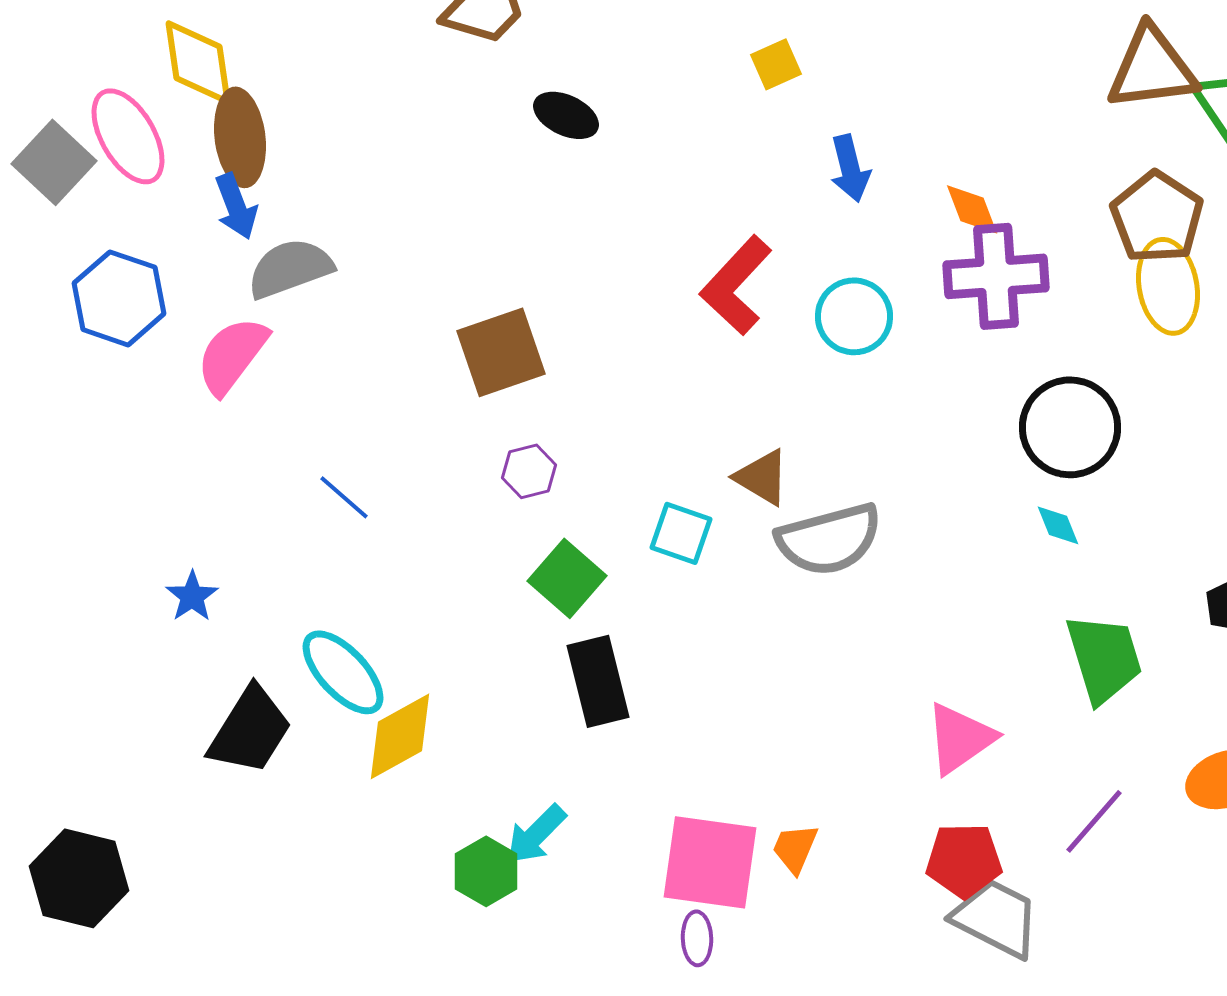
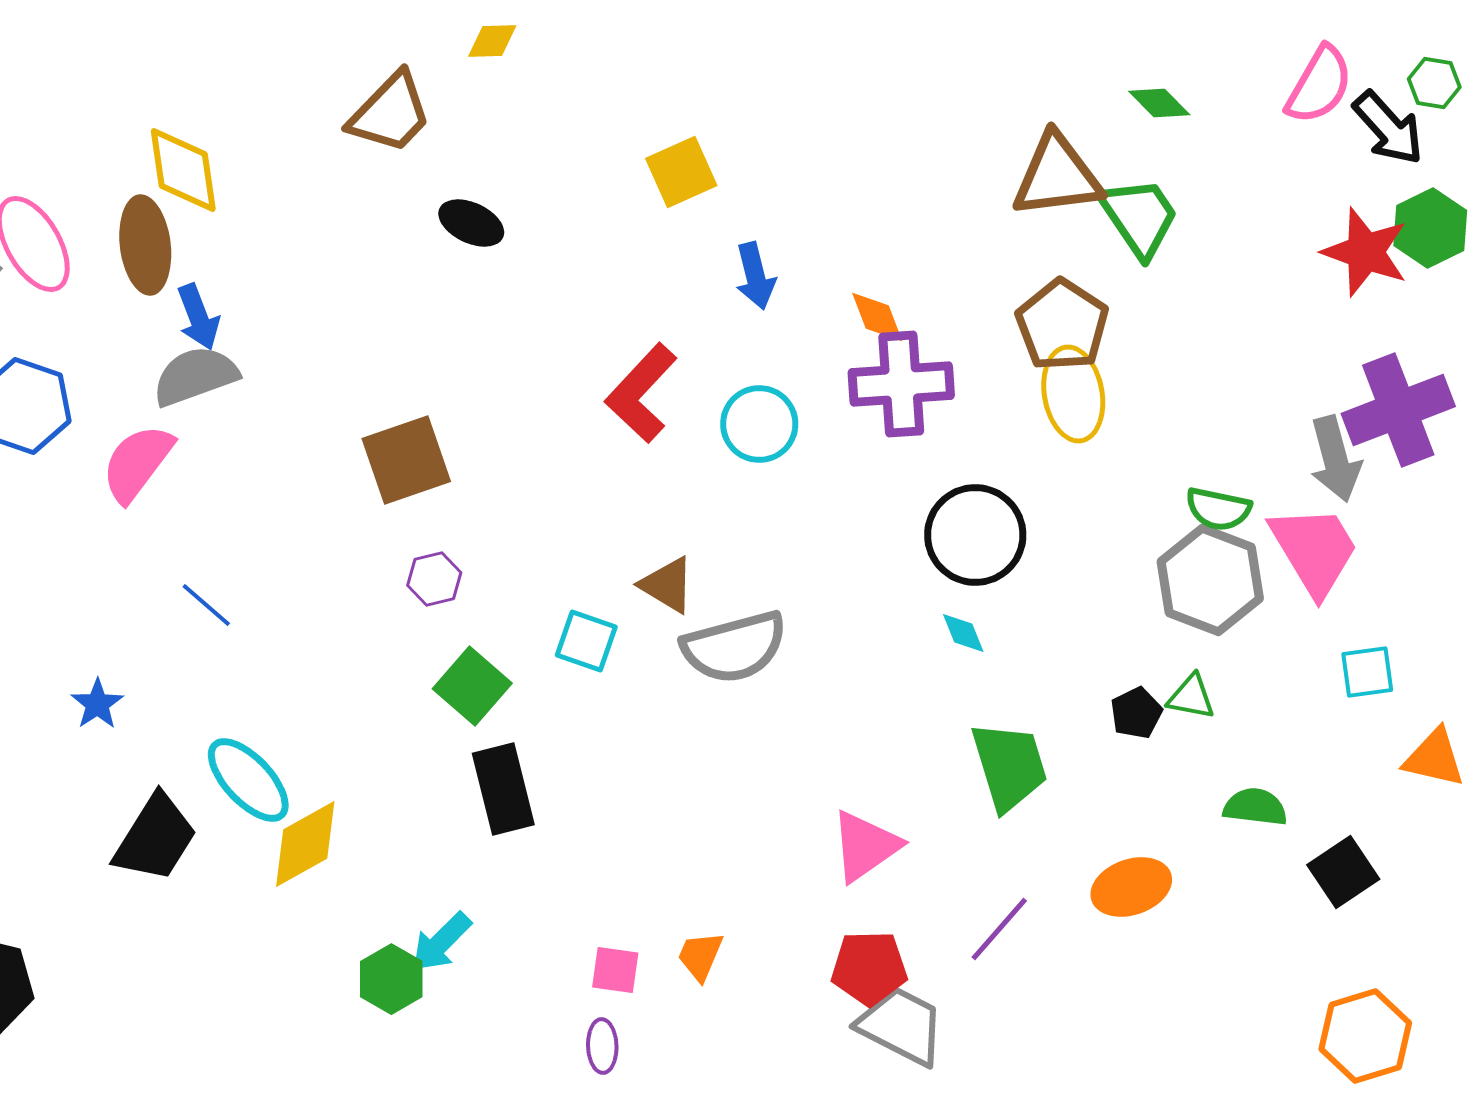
yellow diamond: (198, 62) -> (183, 170), moved
yellow square: (776, 64) -> (681, 172), size x1.4
blue arrow: (236, 206) -> (198, 317), moved
blue line: (344, 497) -> (206, 605), moved
pink square: (710, 862) -> (615, 970), size x0.5

